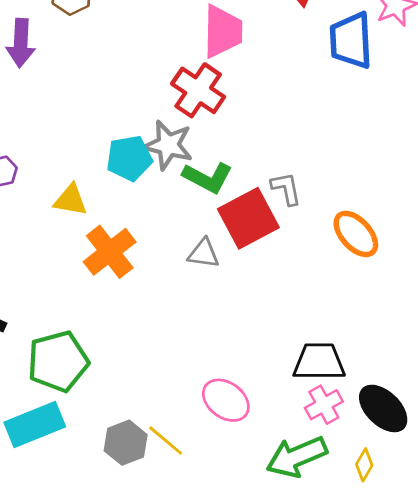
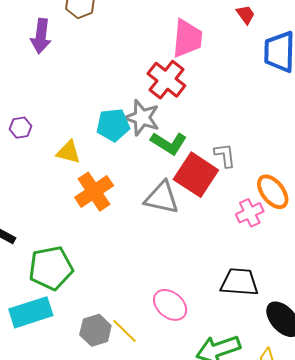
red square: (248, 218) -> (196, 175), turned -33
gray triangle: (204, 253) -> (162, 198), size x1.5
pink cross: (324, 405) -> (250, 213), moved

